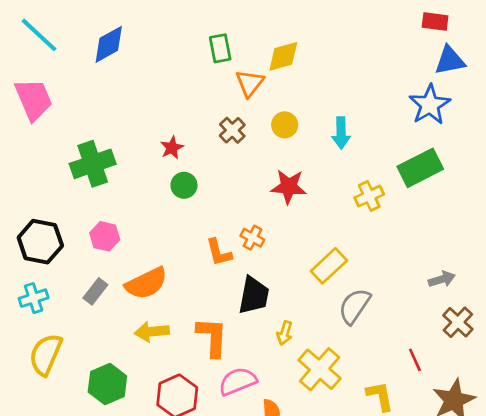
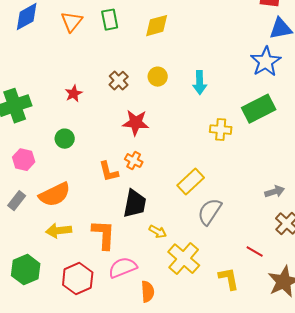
orange triangle: (250, 83) -> (72, 22), moved
green circle: (184, 185) -> (65, 139), moved
red star: (289, 187) -> (136, 123), moved
yellow cross: (369, 196) -> (221, 130), turned 30
yellow arrow: (285, 333) -> (158, 232), turned -78
red line: (415, 360) -> (255, 252), turned -36

